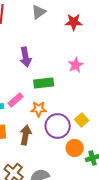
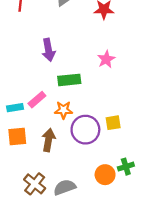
yellow square: (82, 120) -> (113, 123), turned 32
orange circle: (75, 148) -> (105, 175), moved

